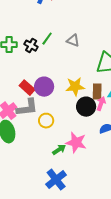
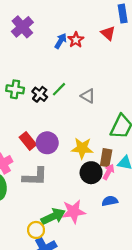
gray L-shape: (27, 108) -> (35, 177), moved
yellow circle: (46, 121) -> (36, 230), moved
pink star: (76, 143) -> (74, 212), turned -30
green arrow: (59, 150) -> (53, 216), size x1.5

